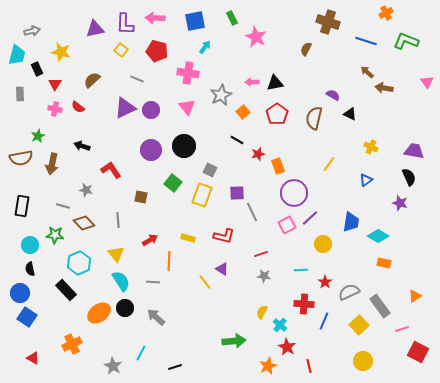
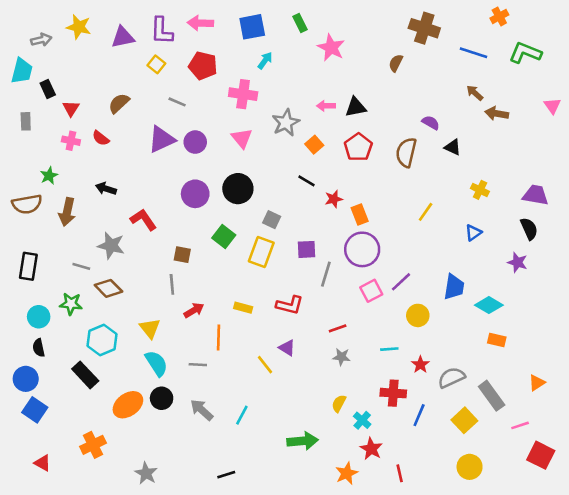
yellow star: (61, 52) -> (79, 27), moved
gray star: (86, 190) -> (111, 246), size x1.5
purple circle: (294, 193) -> (362, 249), moved
gray line: (252, 212) -> (326, 274), turned 42
gray line: (118, 220) -> (172, 284), moved
cyan line: (141, 353) -> (242, 415), moved

